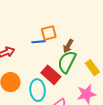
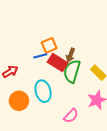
red rectangle: (51, 75) -> (58, 62), moved
cyan ellipse: (38, 90) -> (43, 91), moved

